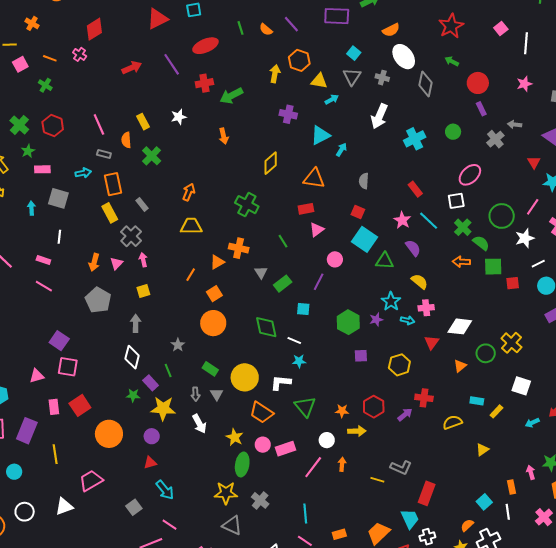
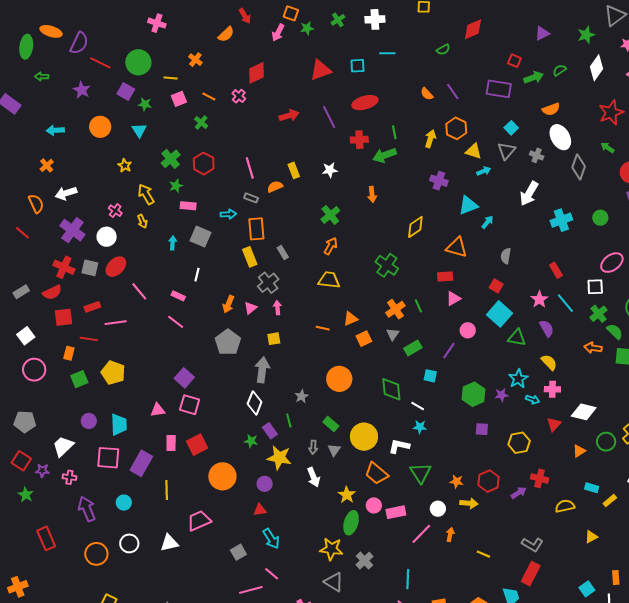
green line: (240, 28) -> (394, 132), moved
orange semicircle: (126, 140) -> (275, 187), turned 63
green cross: (152, 156) -> (330, 215), moved
orange cross: (239, 248) -> (395, 309), moved, turned 36
orange line: (191, 275) -> (323, 328), turned 64
orange square: (214, 294) -> (364, 339), moved
gray arrow: (136, 323) -> (262, 370), size x1.4
gray L-shape: (401, 468) -> (532, 545), moved

